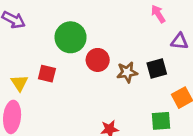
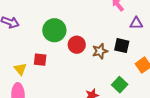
black square: (157, 68) -> (122, 46), turned 35
green square: (161, 121) -> (120, 85), moved, turned -35

